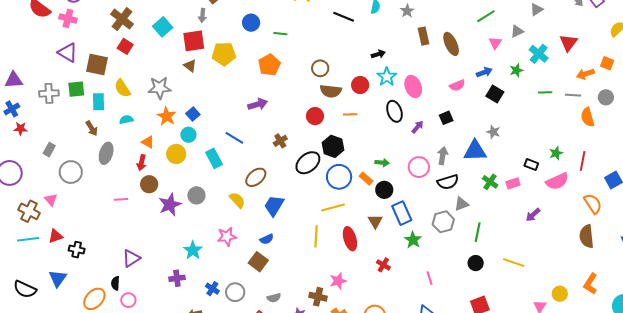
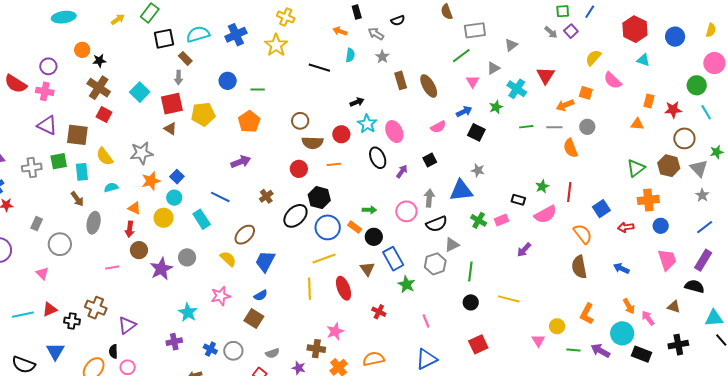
orange star: (167, 116) -> (151, 181), turned 30
brown cross: (29, 211) -> (96, 308), moved

